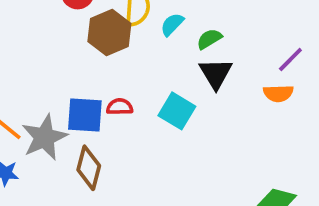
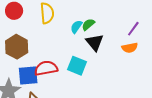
cyan semicircle: (172, 24) -> (76, 27), moved
brown hexagon: (109, 33) -> (17, 47), moved
red semicircle: (120, 107) -> (46, 68), size x1.6

